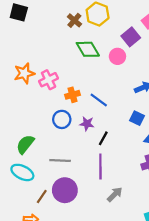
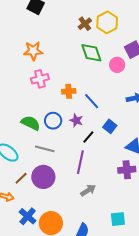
orange star: (24, 73) -> (33, 51), moved
pink cross: (49, 80) -> (40, 79), moved
blue square: (137, 118) -> (110, 126), moved
blue circle: (62, 119) -> (53, 121), moved
green semicircle: (25, 144) -> (31, 123), moved, turned 66

